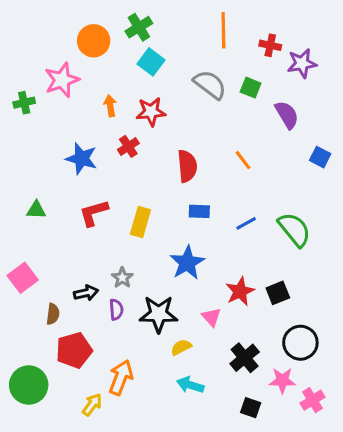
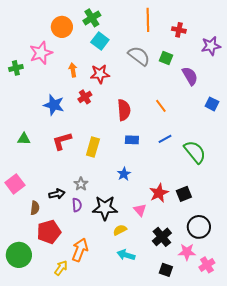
purple star: (302, 63) -> (211, 46), moved
blue line: (246, 223) -> (165, 139), moved
blue star: (187, 263) -> (124, 174), size x0.6

